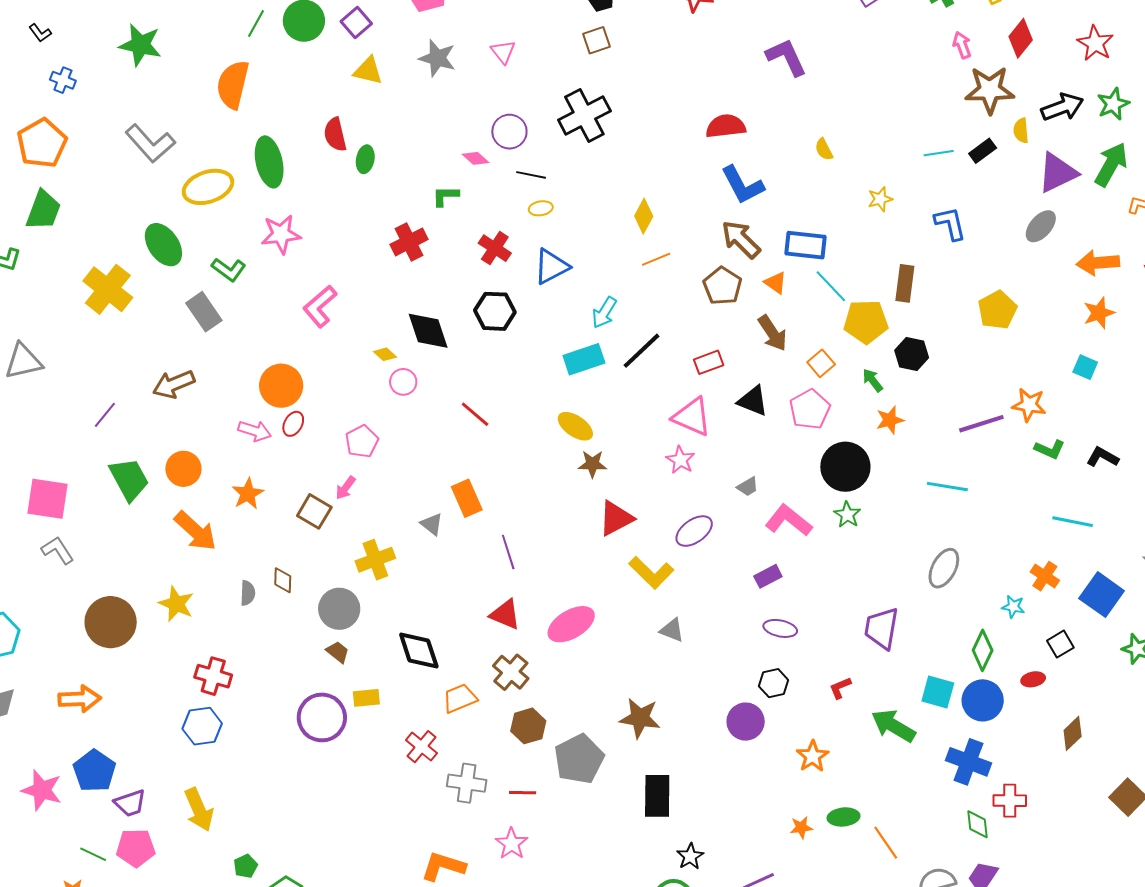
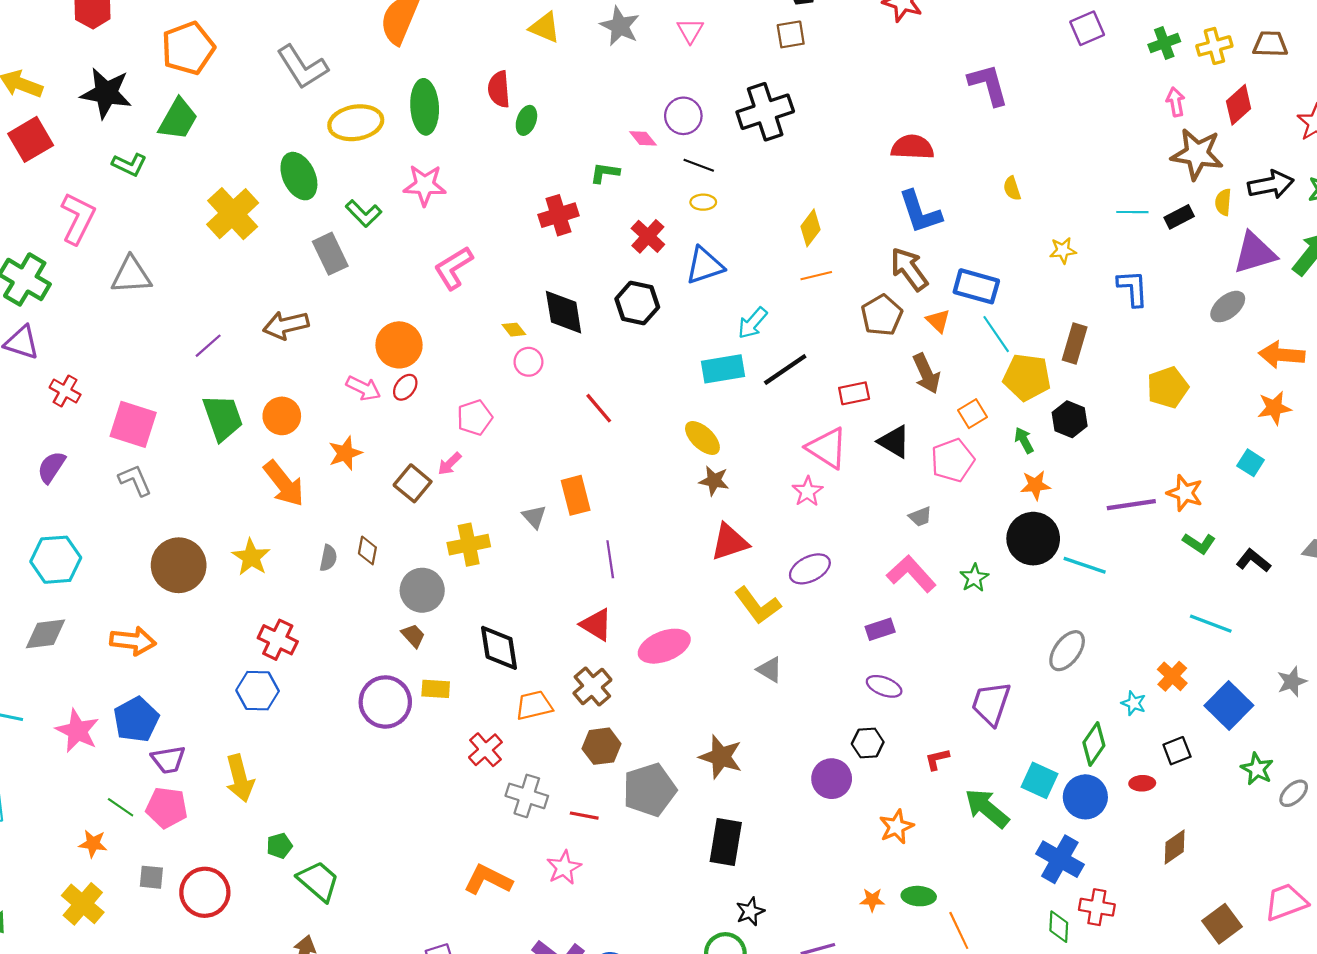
black circle: (845, 467) -> (1033, 539), moved
gray trapezoid: (748, 487) -> (920, 517), moved

